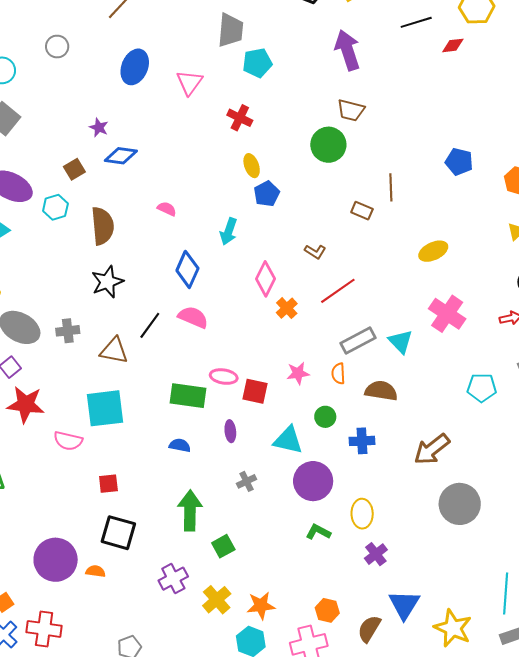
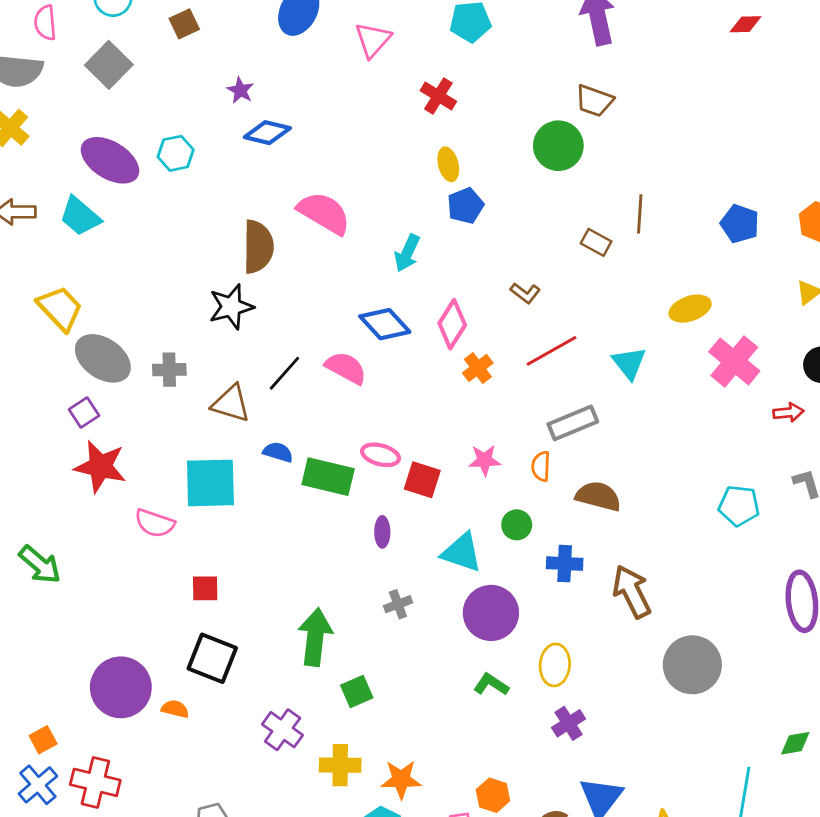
blue pentagon: (459, 162) -> (740, 224), moved
brown square: (74, 169) -> (184, 24), moved
cyan hexagon: (55, 207) -> (176, 153), moved
pink semicircle: (167, 209) -> (324, 213), size x2.0
brown semicircle: (103, 226) -> (258, 247), moved
blue diamond: (187, 270) -> (385, 324), moved, turned -72
pink cross: (447, 314) -> (734, 361), moved
cyan triangle: (401, 342) -> (629, 363), moved
blue semicircle: (180, 445) -> (278, 452), moved
brown arrow: (432, 449) -> (632, 592), moved, turned 96
purple cross: (173, 579) -> (283, 730), turned -32
yellow cross: (217, 600) -> (340, 765), turned 36

